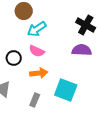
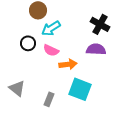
black circle: (14, 58) -> (28, 43), moved
orange arrow: (39, 73) -> (68, 64), moved

